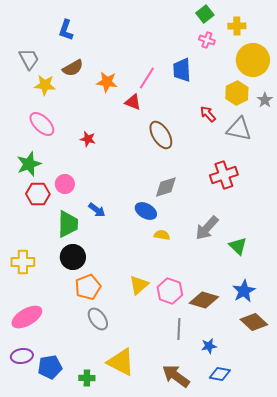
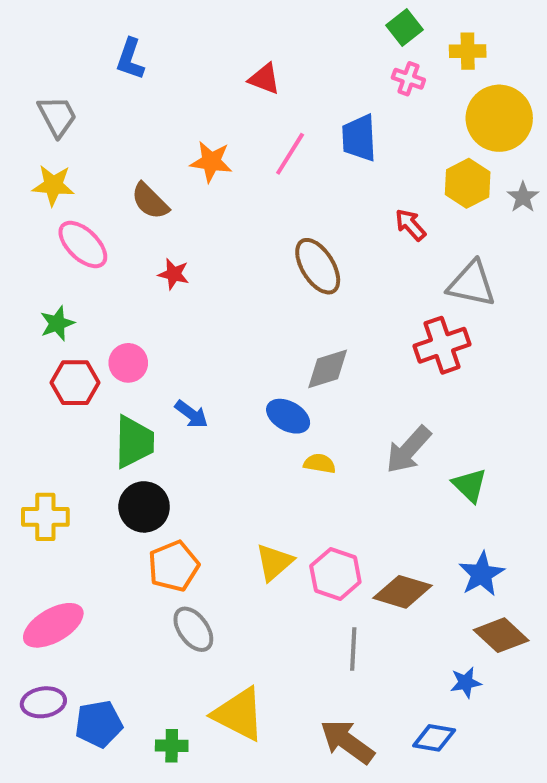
brown semicircle: (73, 68) -> (150, 201), moved, turned 75
yellow star: (45, 85) -> (53, 185), moved
red triangle: (133, 102) -> (264, 79), moved
gray triangle: (239, 129) -> (472, 284), moved
green star: (29, 164) -> (57, 323), size x0.7
blue star: (209, 346) -> (466, 683), moved

